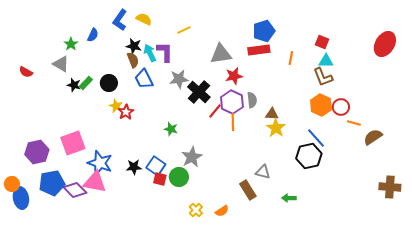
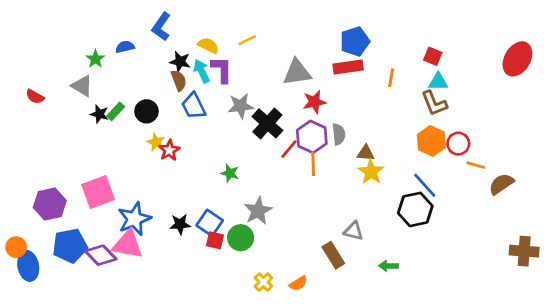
yellow semicircle: (144, 19) -> (208, 45), moved
blue semicircle: (93, 35) -> (125, 47), turned -128
blue star: (100, 163) -> (134, 219), turned 30

